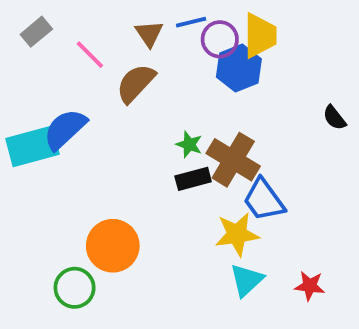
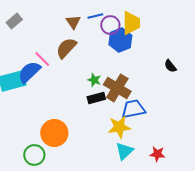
pink line: (90, 55) -> (42, 59), moved
blue trapezoid: (264, 200) -> (133, 109), turned 115

